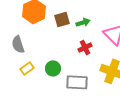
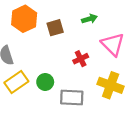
green arrow: (83, 22) -> (89, 19), moved
yellow rectangle: (27, 68) -> (16, 82), size x1.5

